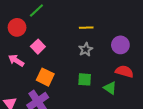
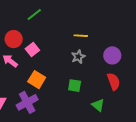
red circle: (17, 27) -> (14, 39), moved
red semicircle: (124, 71) -> (114, 81), turned 48
green triangle: (110, 88) -> (98, 105), moved

